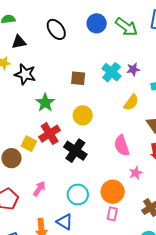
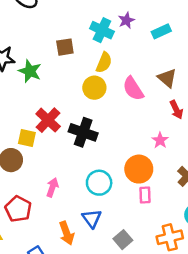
yellow semicircle: (131, 102) -> (104, 63), moved
green star: (45, 103) -> (30, 71), moved
yellow circle: (83, 115) -> (94, 88), moved
pink semicircle: (122, 145) -> (133, 89), moved
blue triangle: (65, 222) -> (92, 218), turned 36

